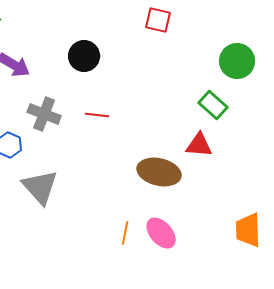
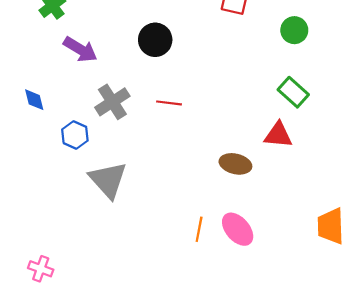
green circle: (237, 61) -> (294, 30), moved, size x0.7
gray cross: (44, 114) -> (112, 102), turned 36
brown ellipse: (159, 172) -> (235, 164), size x0.7

